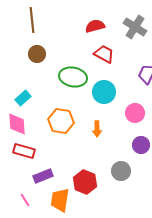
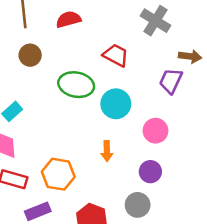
red semicircle: (95, 26) -> (68, 19), moved
orange hexagon: (61, 121) -> (58, 174), moved
purple circle: (141, 145) -> (150, 172), moved

